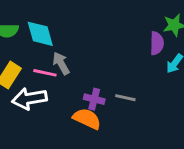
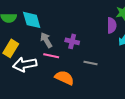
pink line: (45, 73) -> (51, 56), moved
purple cross: (94, 99) -> (72, 41), moved

